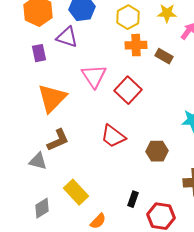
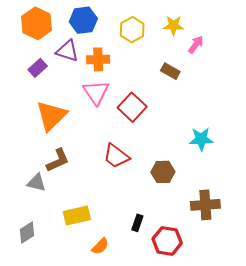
orange cross: (136, 45) -> (98, 59), moved
purple rectangle: (39, 53) -> (38, 68), turned 60
yellow rectangle: (76, 192) -> (77, 215), turned -60
gray diamond: (42, 208) -> (27, 232), moved

